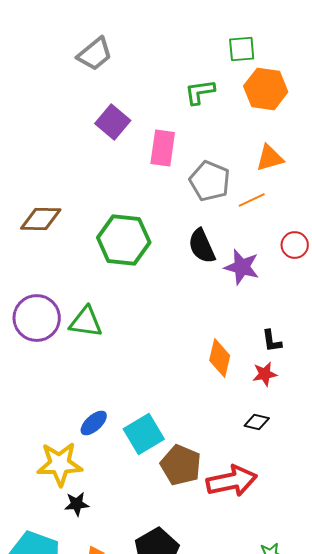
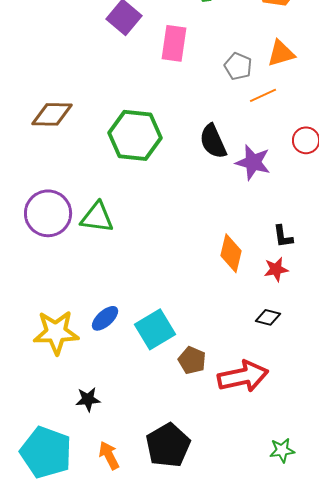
gray pentagon: (210, 181) -> (238, 66), moved, size x0.7
yellow star: (60, 464) -> (56, 332), moved
brown pentagon: (181, 465) -> (192, 360), size x0.7

